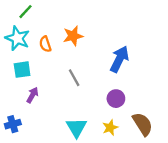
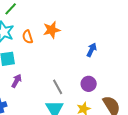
blue arrow: (119, 59) -> (92, 50), size x0.6
gray line: (74, 78) -> (58, 87), moved

